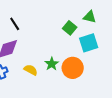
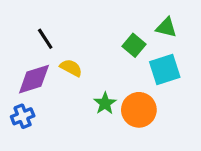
yellow semicircle: (31, 70) -> (71, 68), moved

